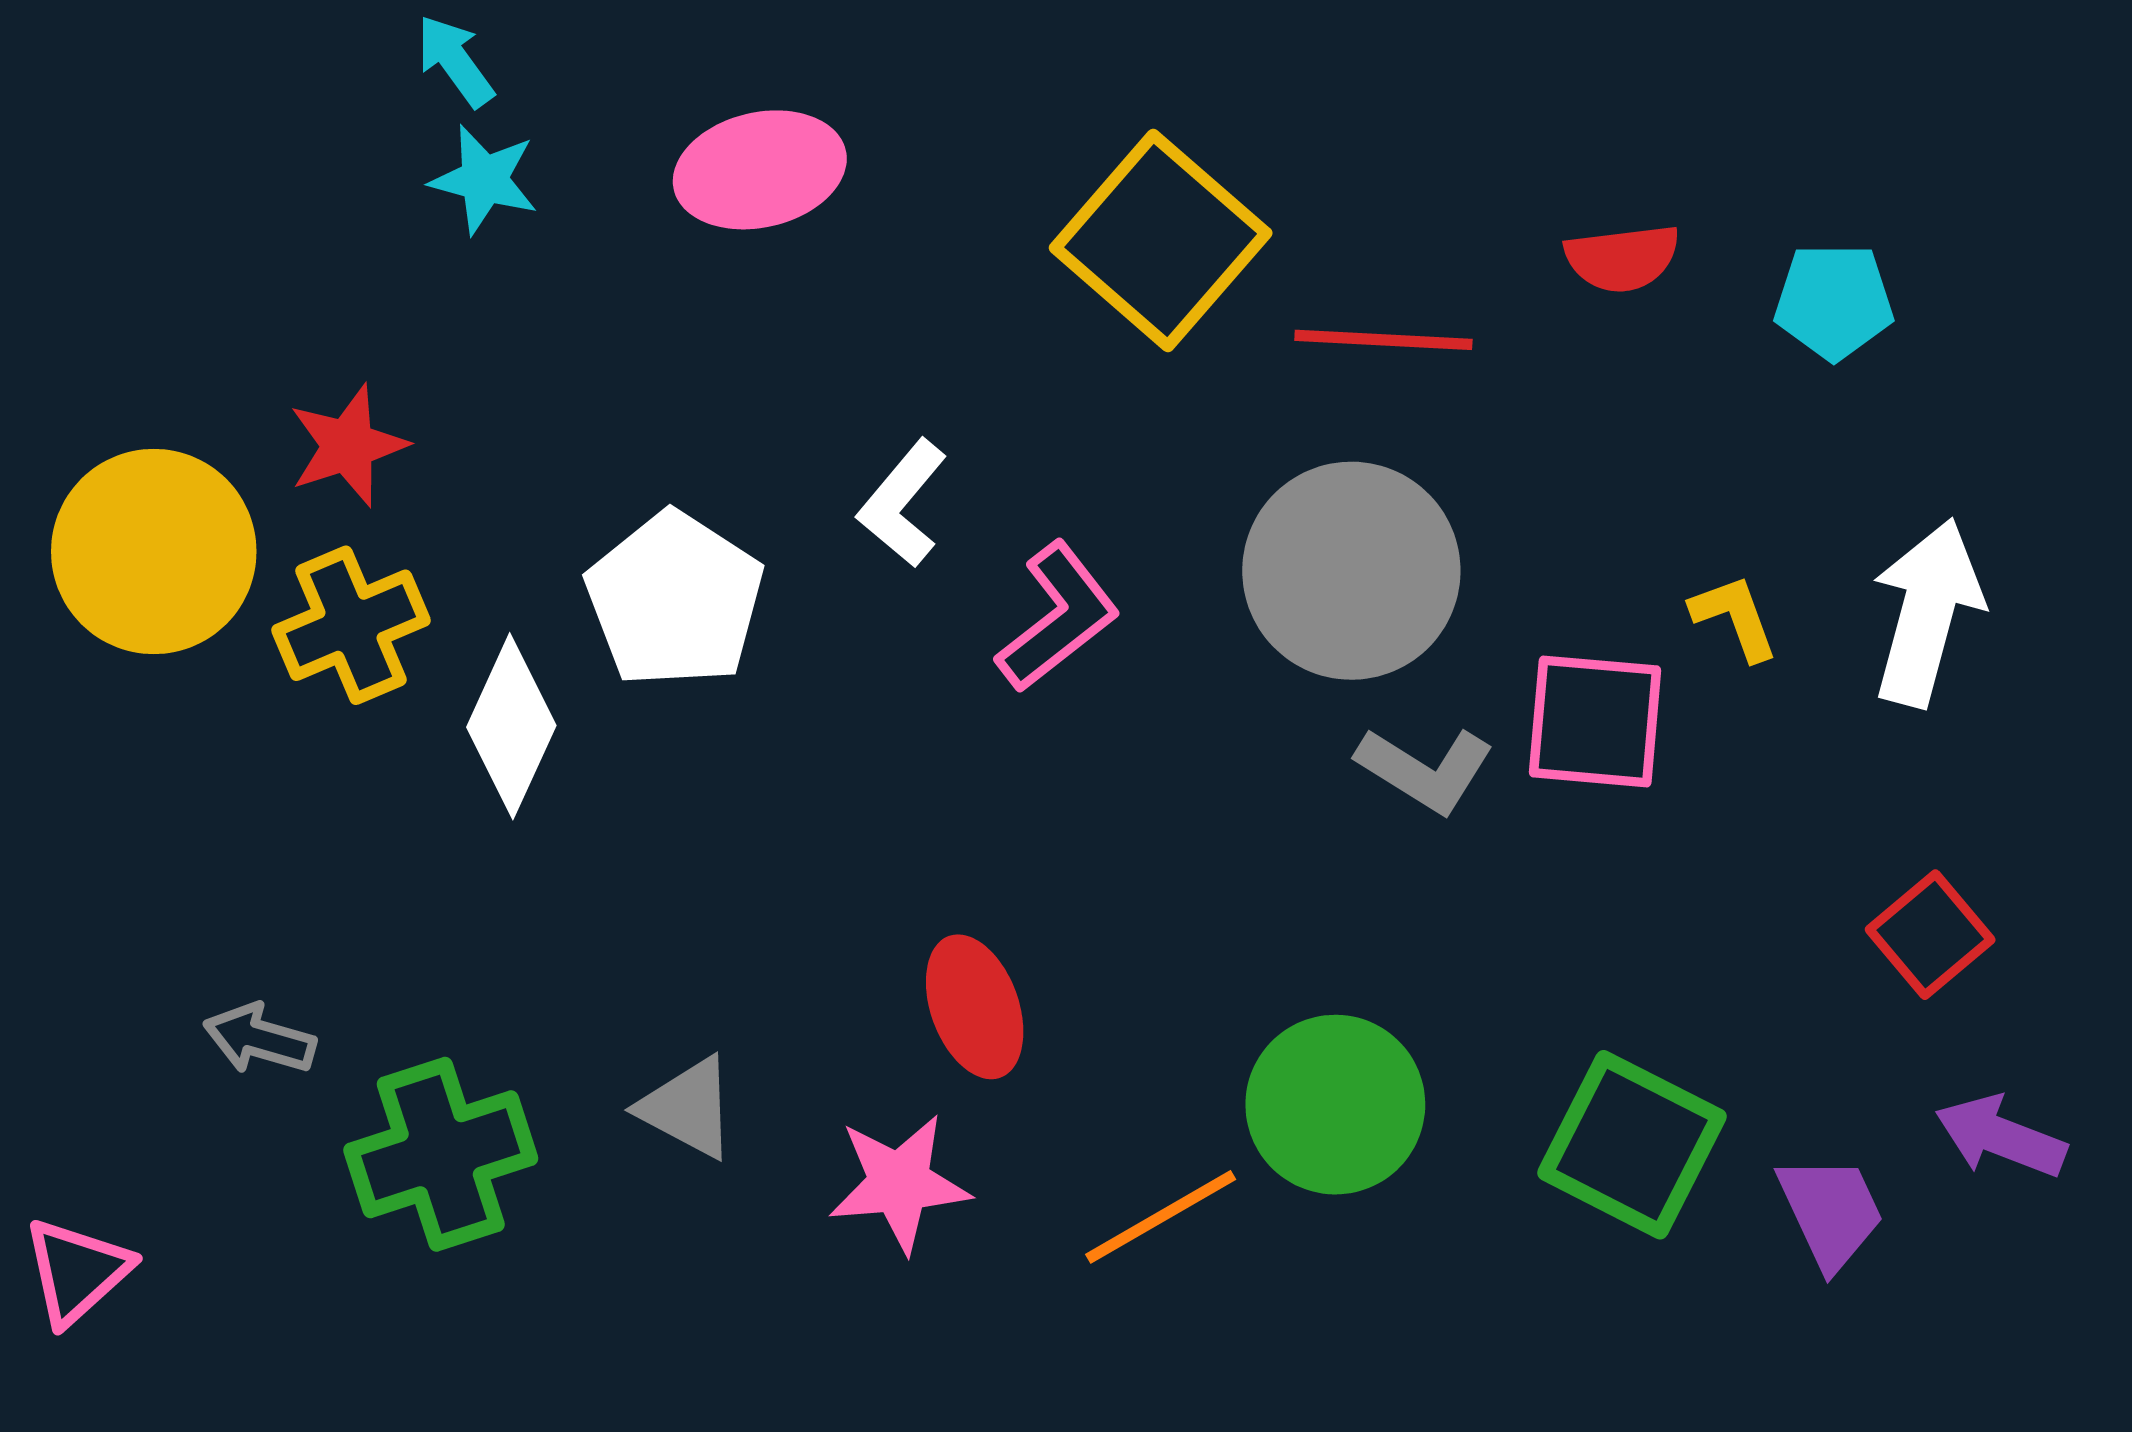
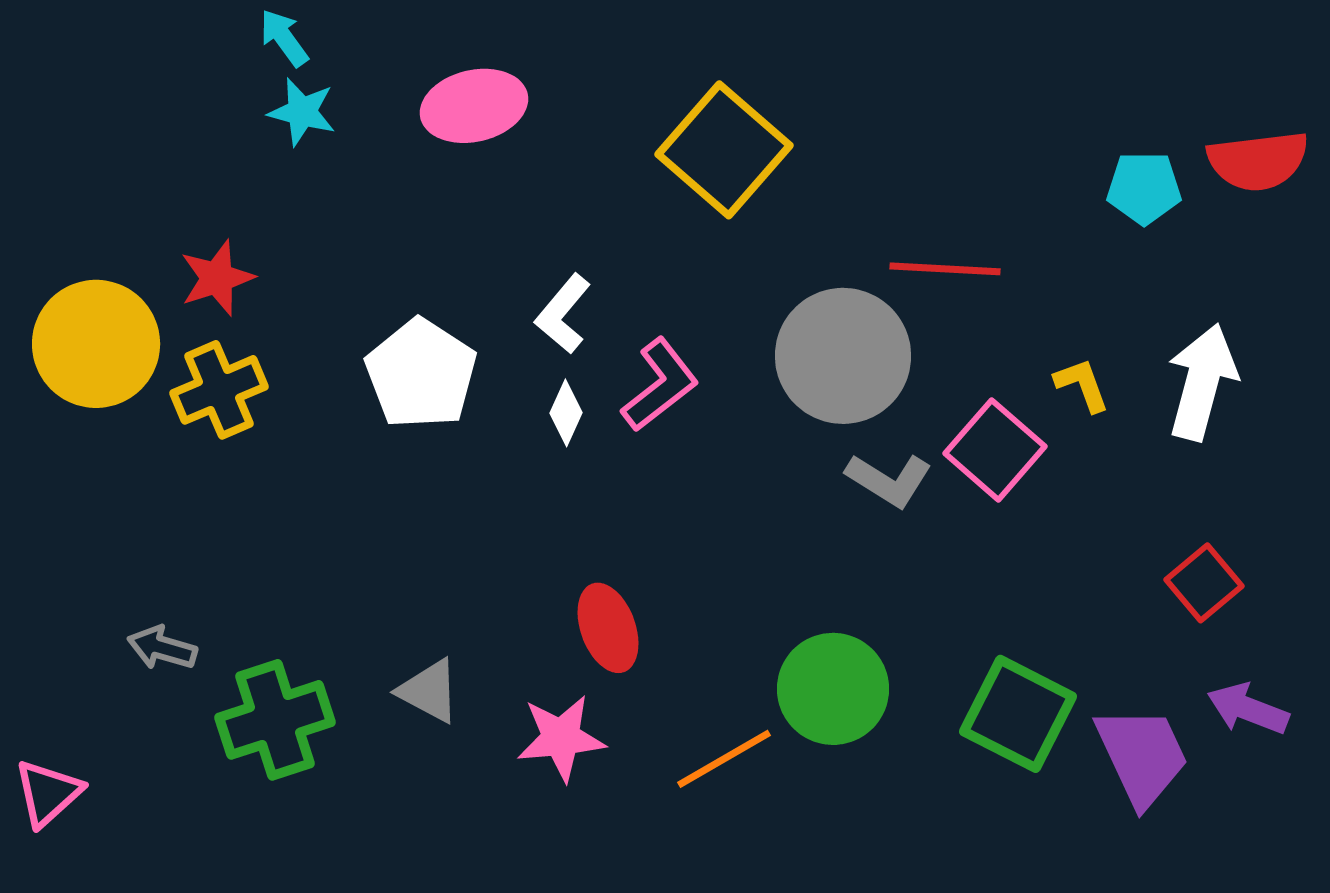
red semicircle: (1622, 258) -> (1258, 161), moved, size x1.4
red line: (1383, 340) -> (945, 269), moved
pink square: (1595, 721) -> (995, 450), turned 36
white diamond: (511, 726) -> (566, 413), moved, size x0.6
purple trapezoid: (1831, 1212) -> (1142, 756), size x1.4

